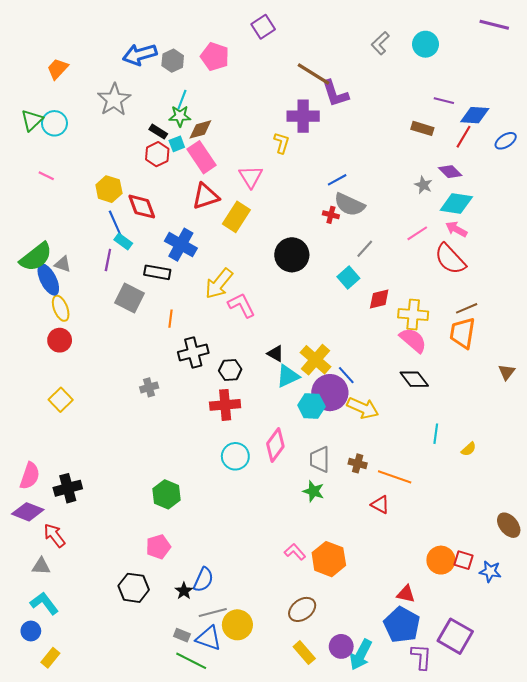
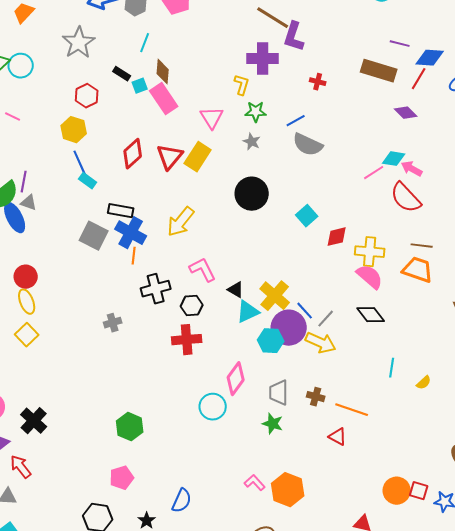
purple L-shape: (335, 94) -> (294, 37), turned 36
green star: (180, 116) -> (256, 112), moved
brown rectangle: (422, 128) -> (379, 71), size x1.6
brown diamond: (200, 129) -> (163, 72), turned -70
red hexagon: (157, 154) -> (87, 96), moved
gray star: (423, 185) -> (252, 142), moved
red triangle: (206, 196) -> (170, 157), moved, turned -32
cyan diamond: (456, 203) -> (394, 159), moved, size x0.7
red diamond: (142, 207) -> (133, 154), moved, turned 68
red cross: (331, 215) -> (318, 82), moved
blue cross: (181, 245) -> (131, 233), moved
gray line: (365, 249) -> (326, 319), moved
purple line: (108, 260) -> (24, 182), moved
pink L-shape: (242, 305) -> (203, 270), moved
yellow ellipse: (61, 308) -> (27, 302), moved
brown line: (467, 308) -> (422, 246), turned 30
orange trapezoid: (462, 333) -> (418, 270), turned 100
cyan circle: (235, 456) -> (213, 407), moved
black cross: (68, 488) -> (34, 421), turned -32
blue semicircle: (203, 580) -> (182, 501), moved

